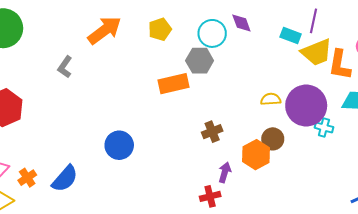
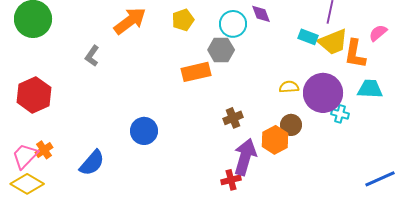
cyan rectangle: (291, 36) -> (308, 37), moved
purple arrow: (225, 172) -> (245, 157), size x1.8
orange cross: (27, 178) -> (44, 150), moved

